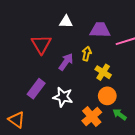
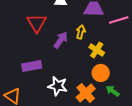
purple rectangle: (36, 89) -> (32, 66), turned 42
white star: (63, 97) -> (58, 86), moved

